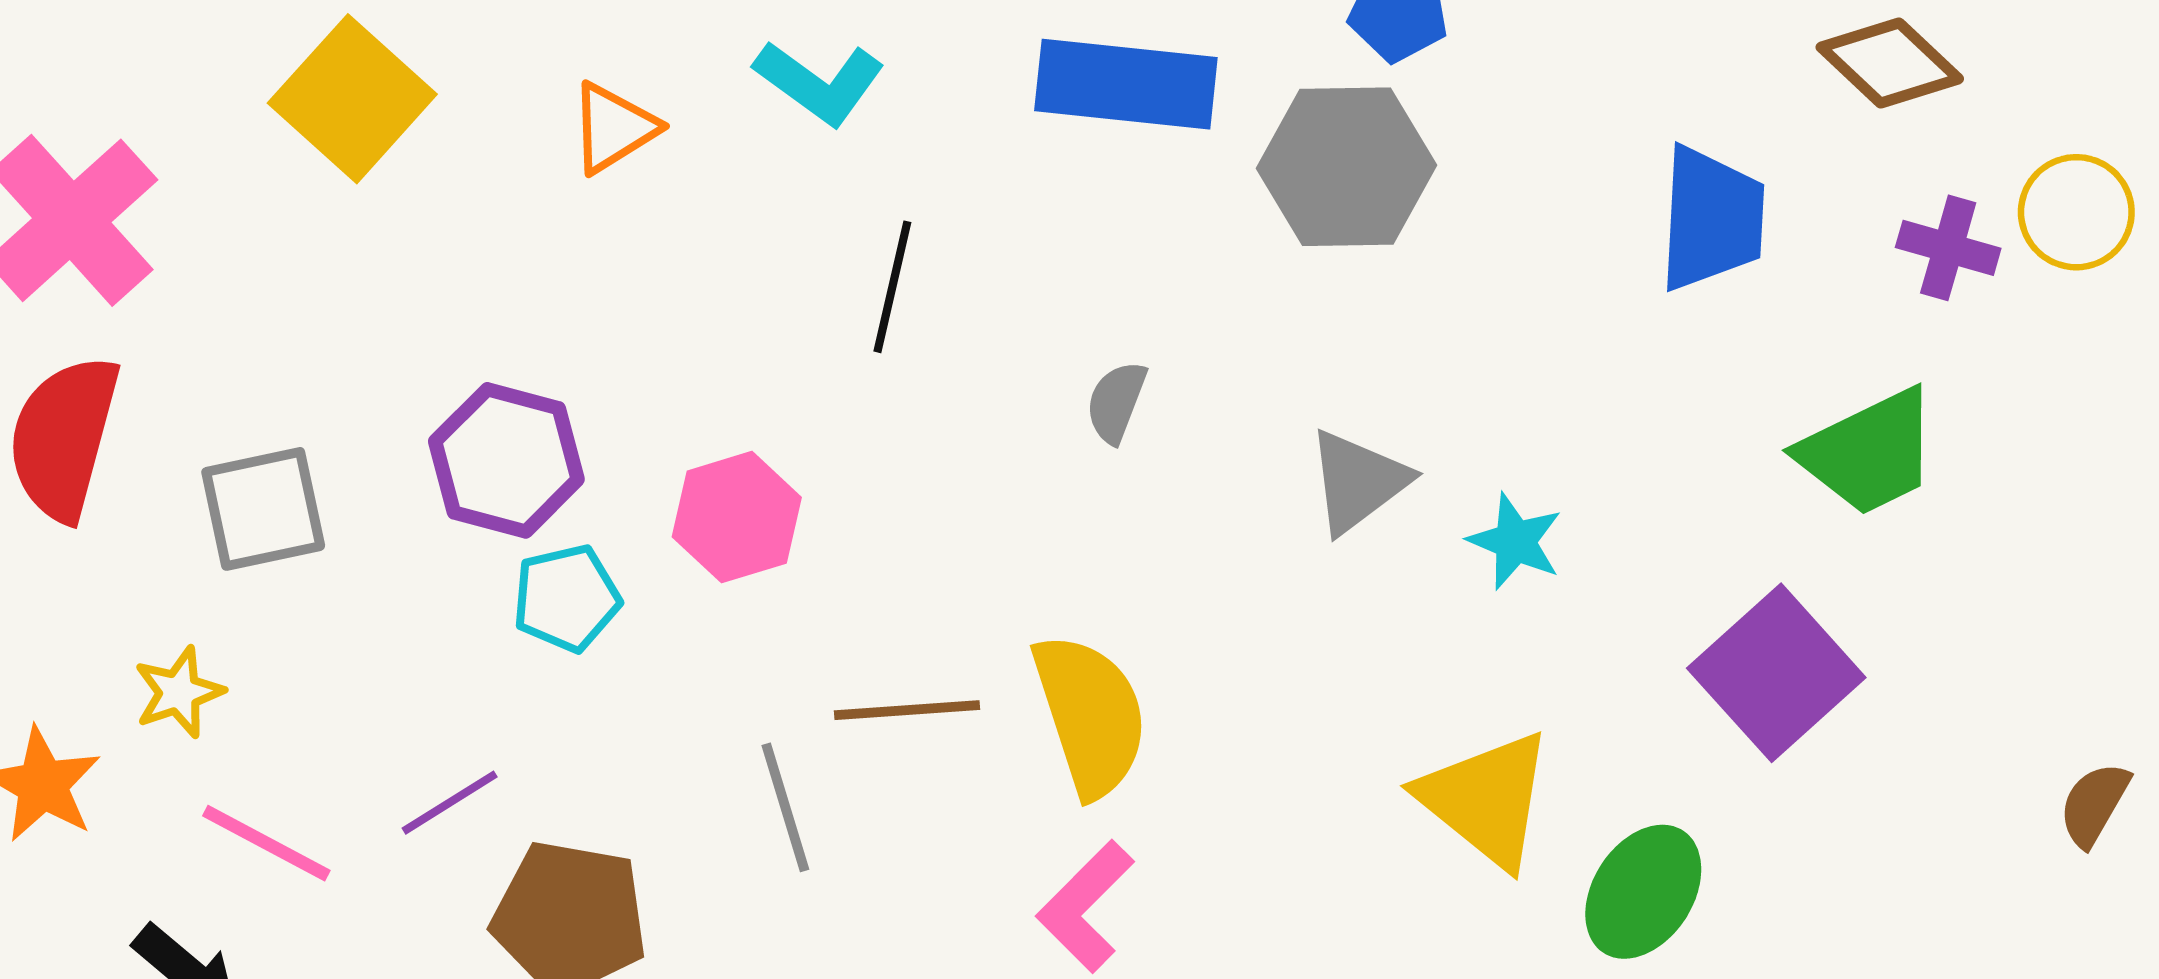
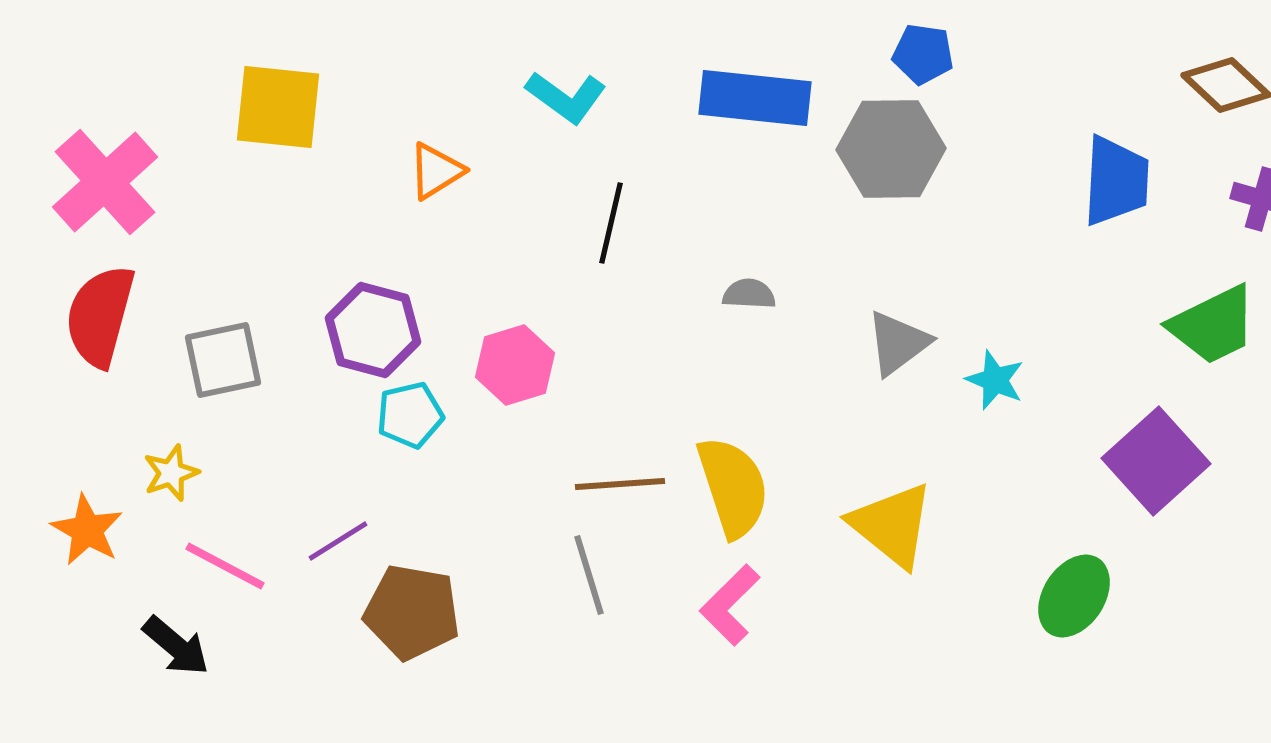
yellow square: (352, 99) -> (278, 107), turned -36
orange triangle: (613, 128) -> (436, 171), moved
gray semicircle: (1116, 402) -> (749, 294), turned 72
yellow triangle: (1486, 799) -> (892, 525), moved
gray line: (785, 807) -> (589, 575), moved

